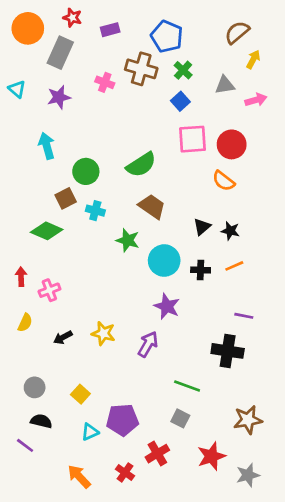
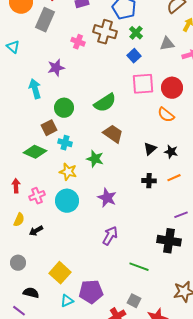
purple star: (59, 97) -> (56, 68), moved
cyan cross: (95, 211) -> (65, 143), moved
cyan circle: (164, 261) -> (67, 201), moved
purple star: (167, 306) -> (107, 198), moved
purple line: (244, 316) -> (181, 215), turned -32
yellow star: (103, 333) -> (68, 172), moved
black arrow: (63, 337) -> (36, 231), moved
gray circle: (35, 387) -> (18, 263), moved
yellow square: (80, 394) -> (60, 273), size x1.5
gray square: (180, 418) -> (134, 301), moved

